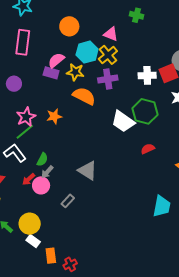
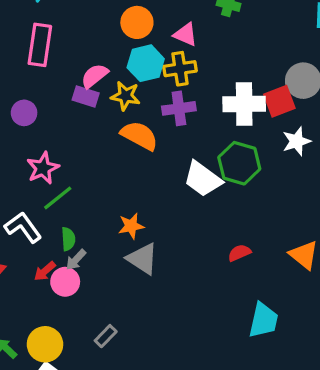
orange circle: (69, 26) -> (137, 22), moved
yellow cross: (108, 55) -> (180, 69), turned 30
white cross: (147, 75) -> (244, 104), size x1.4
orange star: (54, 116) -> (131, 226), moved
green line: (25, 132) -> (58, 198), moved
red semicircle: (148, 149) -> (239, 253), moved
green semicircle: (42, 159) -> (68, 239), turned -32
gray rectangle: (68, 201) -> (106, 336), moved

